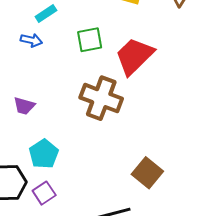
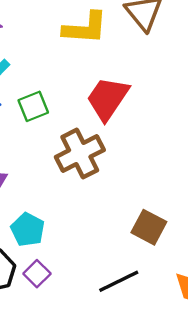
green square: (90, 40) -> (33, 106), moved
brown cross: (101, 98) -> (80, 154), turned -36

